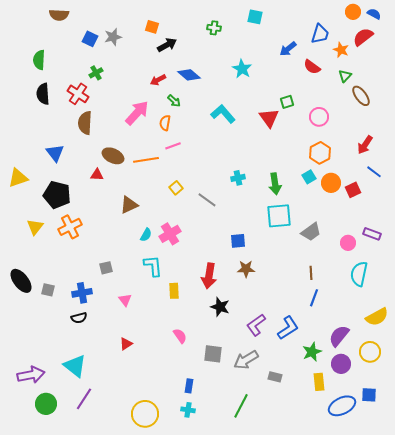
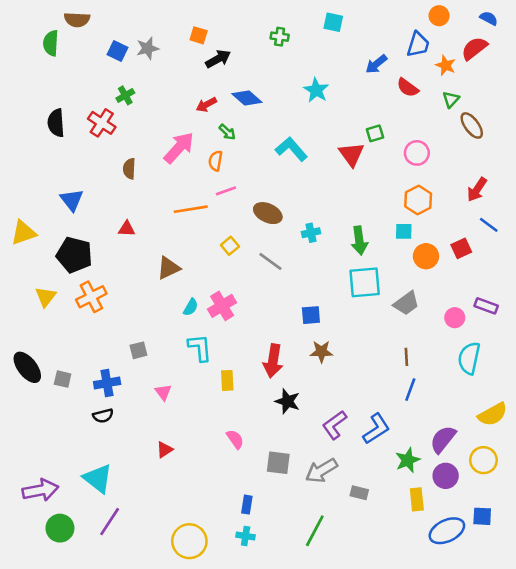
orange circle: (353, 12) -> (439, 16), moved
green semicircle: (39, 60) -> (51, 43), moved
brown semicircle: (85, 123) -> (129, 169), moved, size x0.7
brown ellipse: (113, 156) -> (268, 213), moved
cyan square: (309, 177) -> (404, 231), turned 32
orange circle: (331, 183) -> (426, 256), moved

